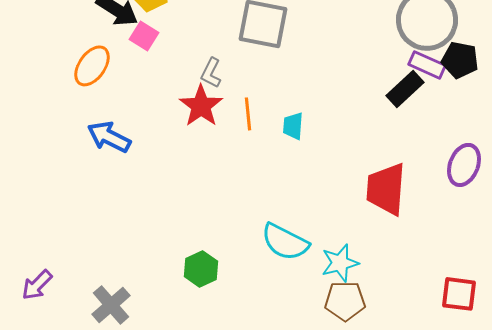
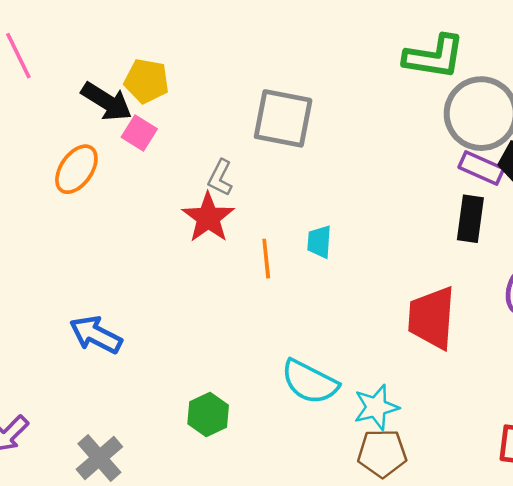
black rectangle: (405, 89) -> (470, 219), moved, turned -39
orange line: (248, 114) -> (266, 259), moved
blue arrow: (109, 137) -> (96, 335), moved

